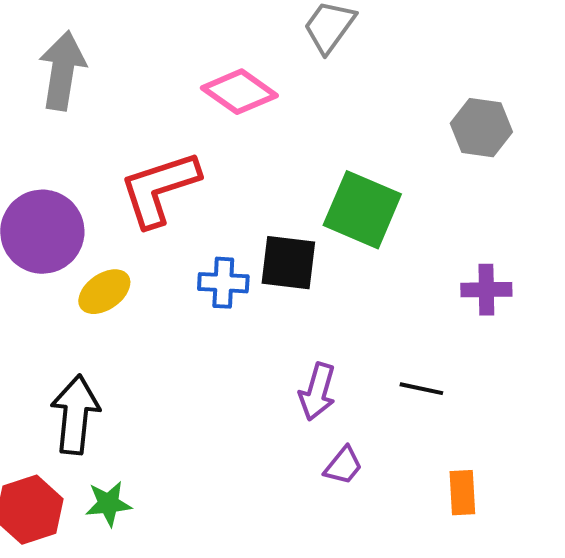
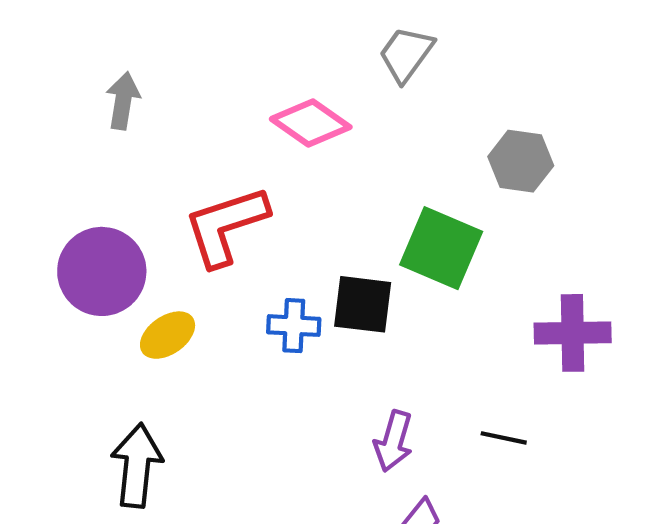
gray arrow: (62, 71) -> (123, 101), size x0.7
gray hexagon: (481, 128) -> (521, 161), moved
purple cross: (486, 290) -> (573, 333), size x1.4

